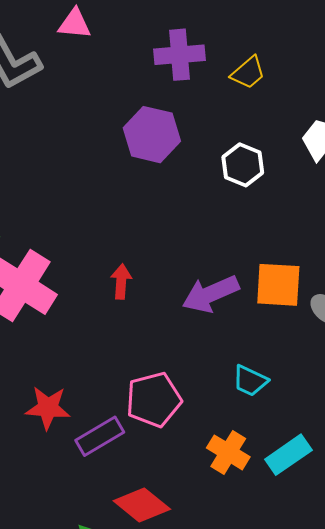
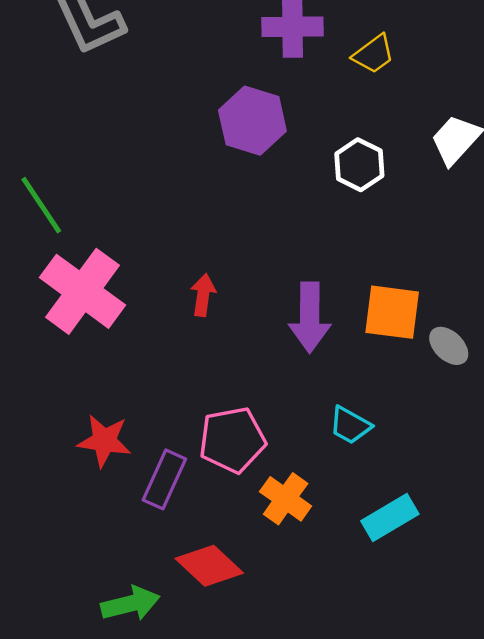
purple arrow: (211, 294) -> (310, 317), turned -70
purple rectangle: (100, 436) -> (164, 479), turned -39
orange cross: (228, 452) -> (286, 499), moved

